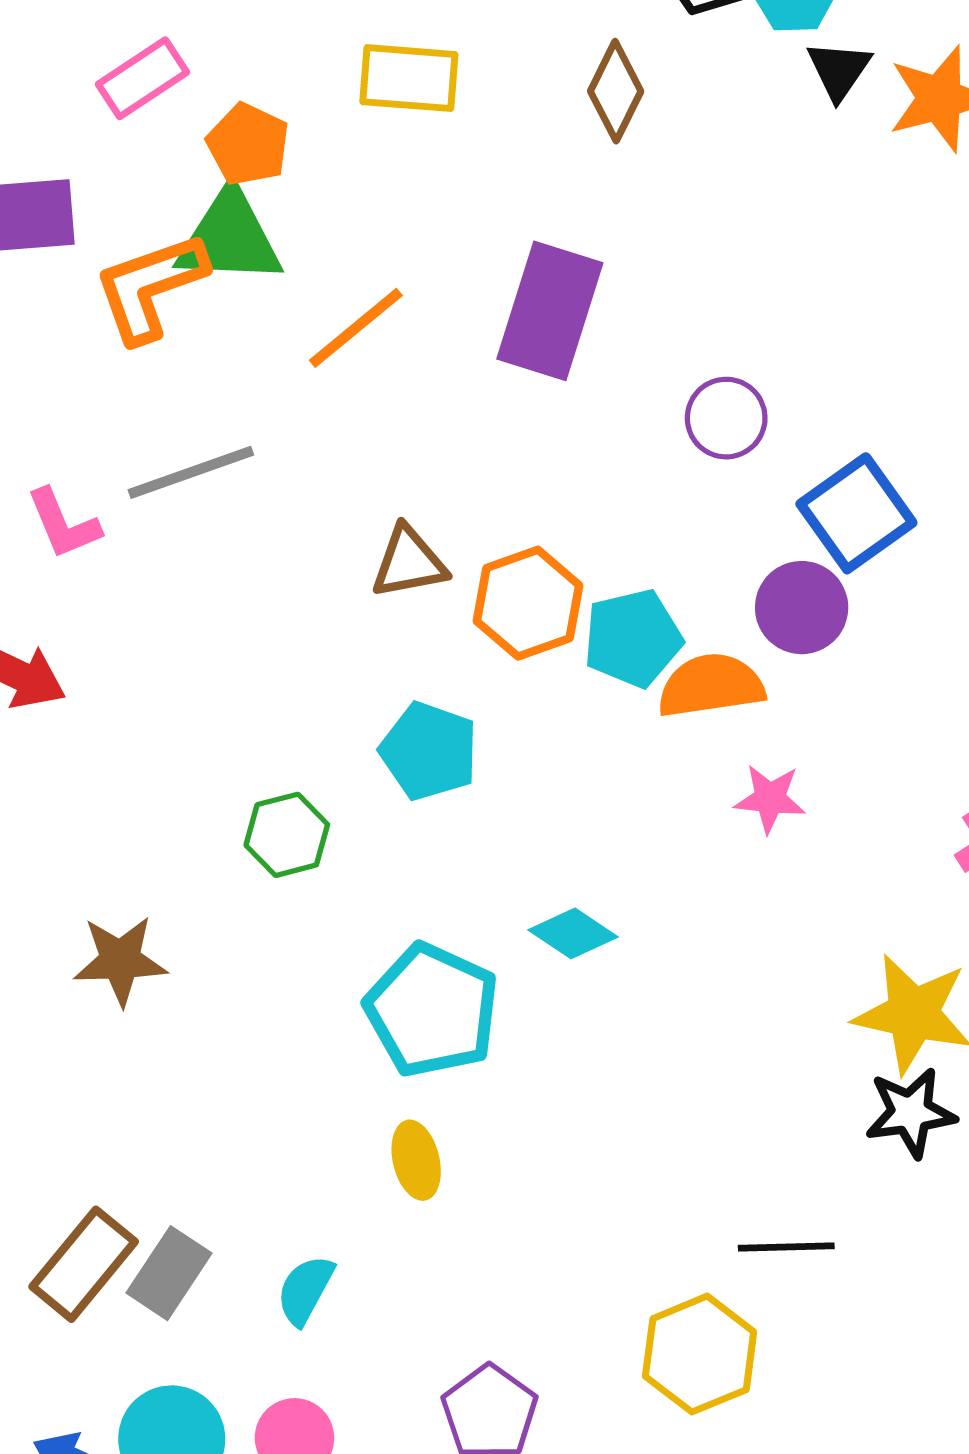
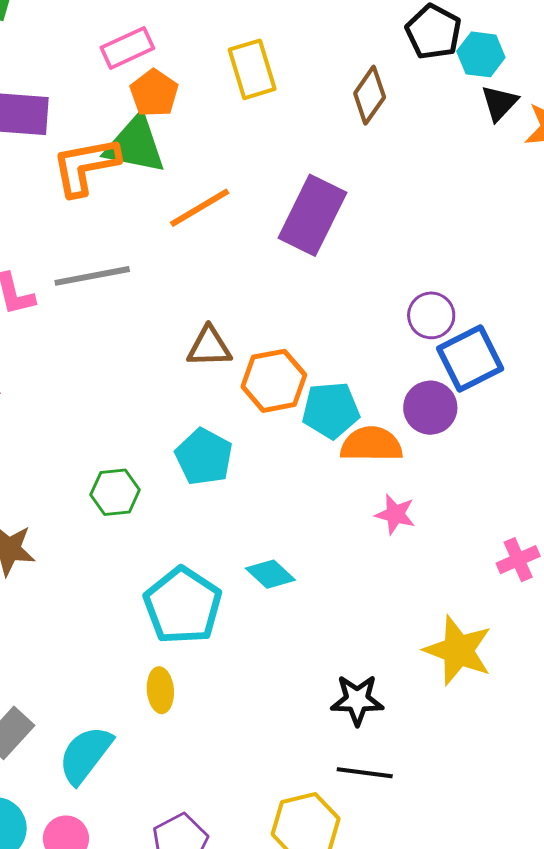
pink rectangle: (143, 78) -> (127, 48), moved
yellow rectangle: (409, 78) -> (252, 69), turned 60
purple circle: (726, 418) -> (431, 315), moved
black star: (911, 1113) -> (357, 700), moved
cyan semicircle: (305, 1290) -> (85, 755), size x1.5

